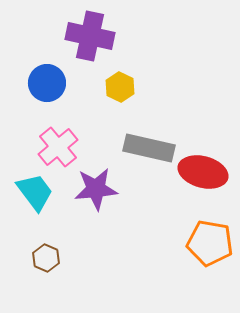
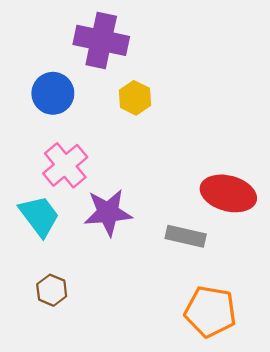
gray rectangle: (149, 148) -> (186, 236), moved, size x0.7
orange pentagon: (210, 243) -> (210, 312), moved

